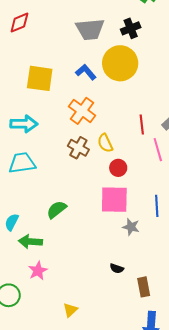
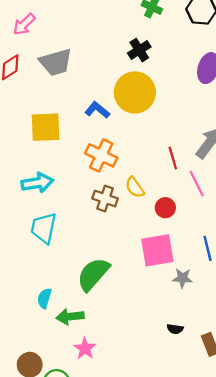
gray trapezoid: (90, 29) -> (56, 62), moved
cyan trapezoid: (22, 163) -> (44, 228), turned -60
red circle: (118, 168) -> (165, 208), moved
green semicircle: (57, 210) -> (93, 274), size x1.5

